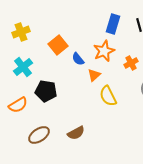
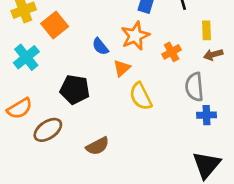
orange square: (58, 45) -> (55, 25), moved
black pentagon: (46, 91) -> (75, 90), moved
brown ellipse: (39, 135) -> (48, 130), moved

